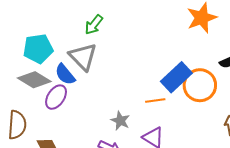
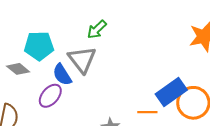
gray diamond: (34, 80) -> (18, 69), moved, size x0.7

